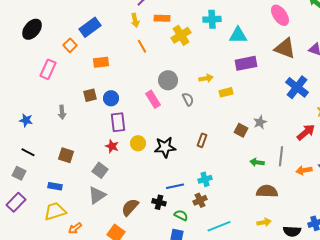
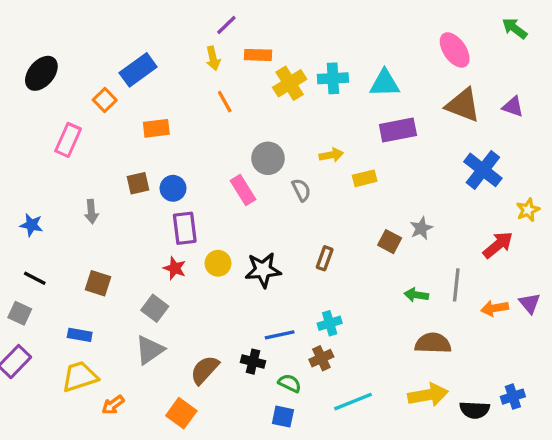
cyan cross: (212, 19) -> (333, 78), moved
yellow arrow: (264, 222) -> (428, 395), size x1.6

